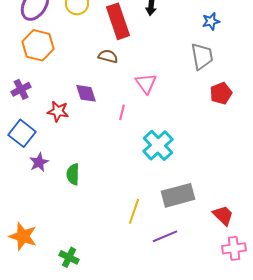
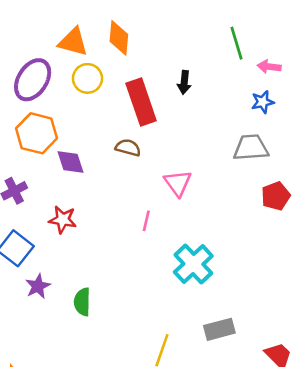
gray trapezoid: (202, 56) -> (251, 148), turned -84
purple diamond: (86, 93) -> (70, 162), moved
gray rectangle: (178, 195) -> (219, 329), size x0.7

